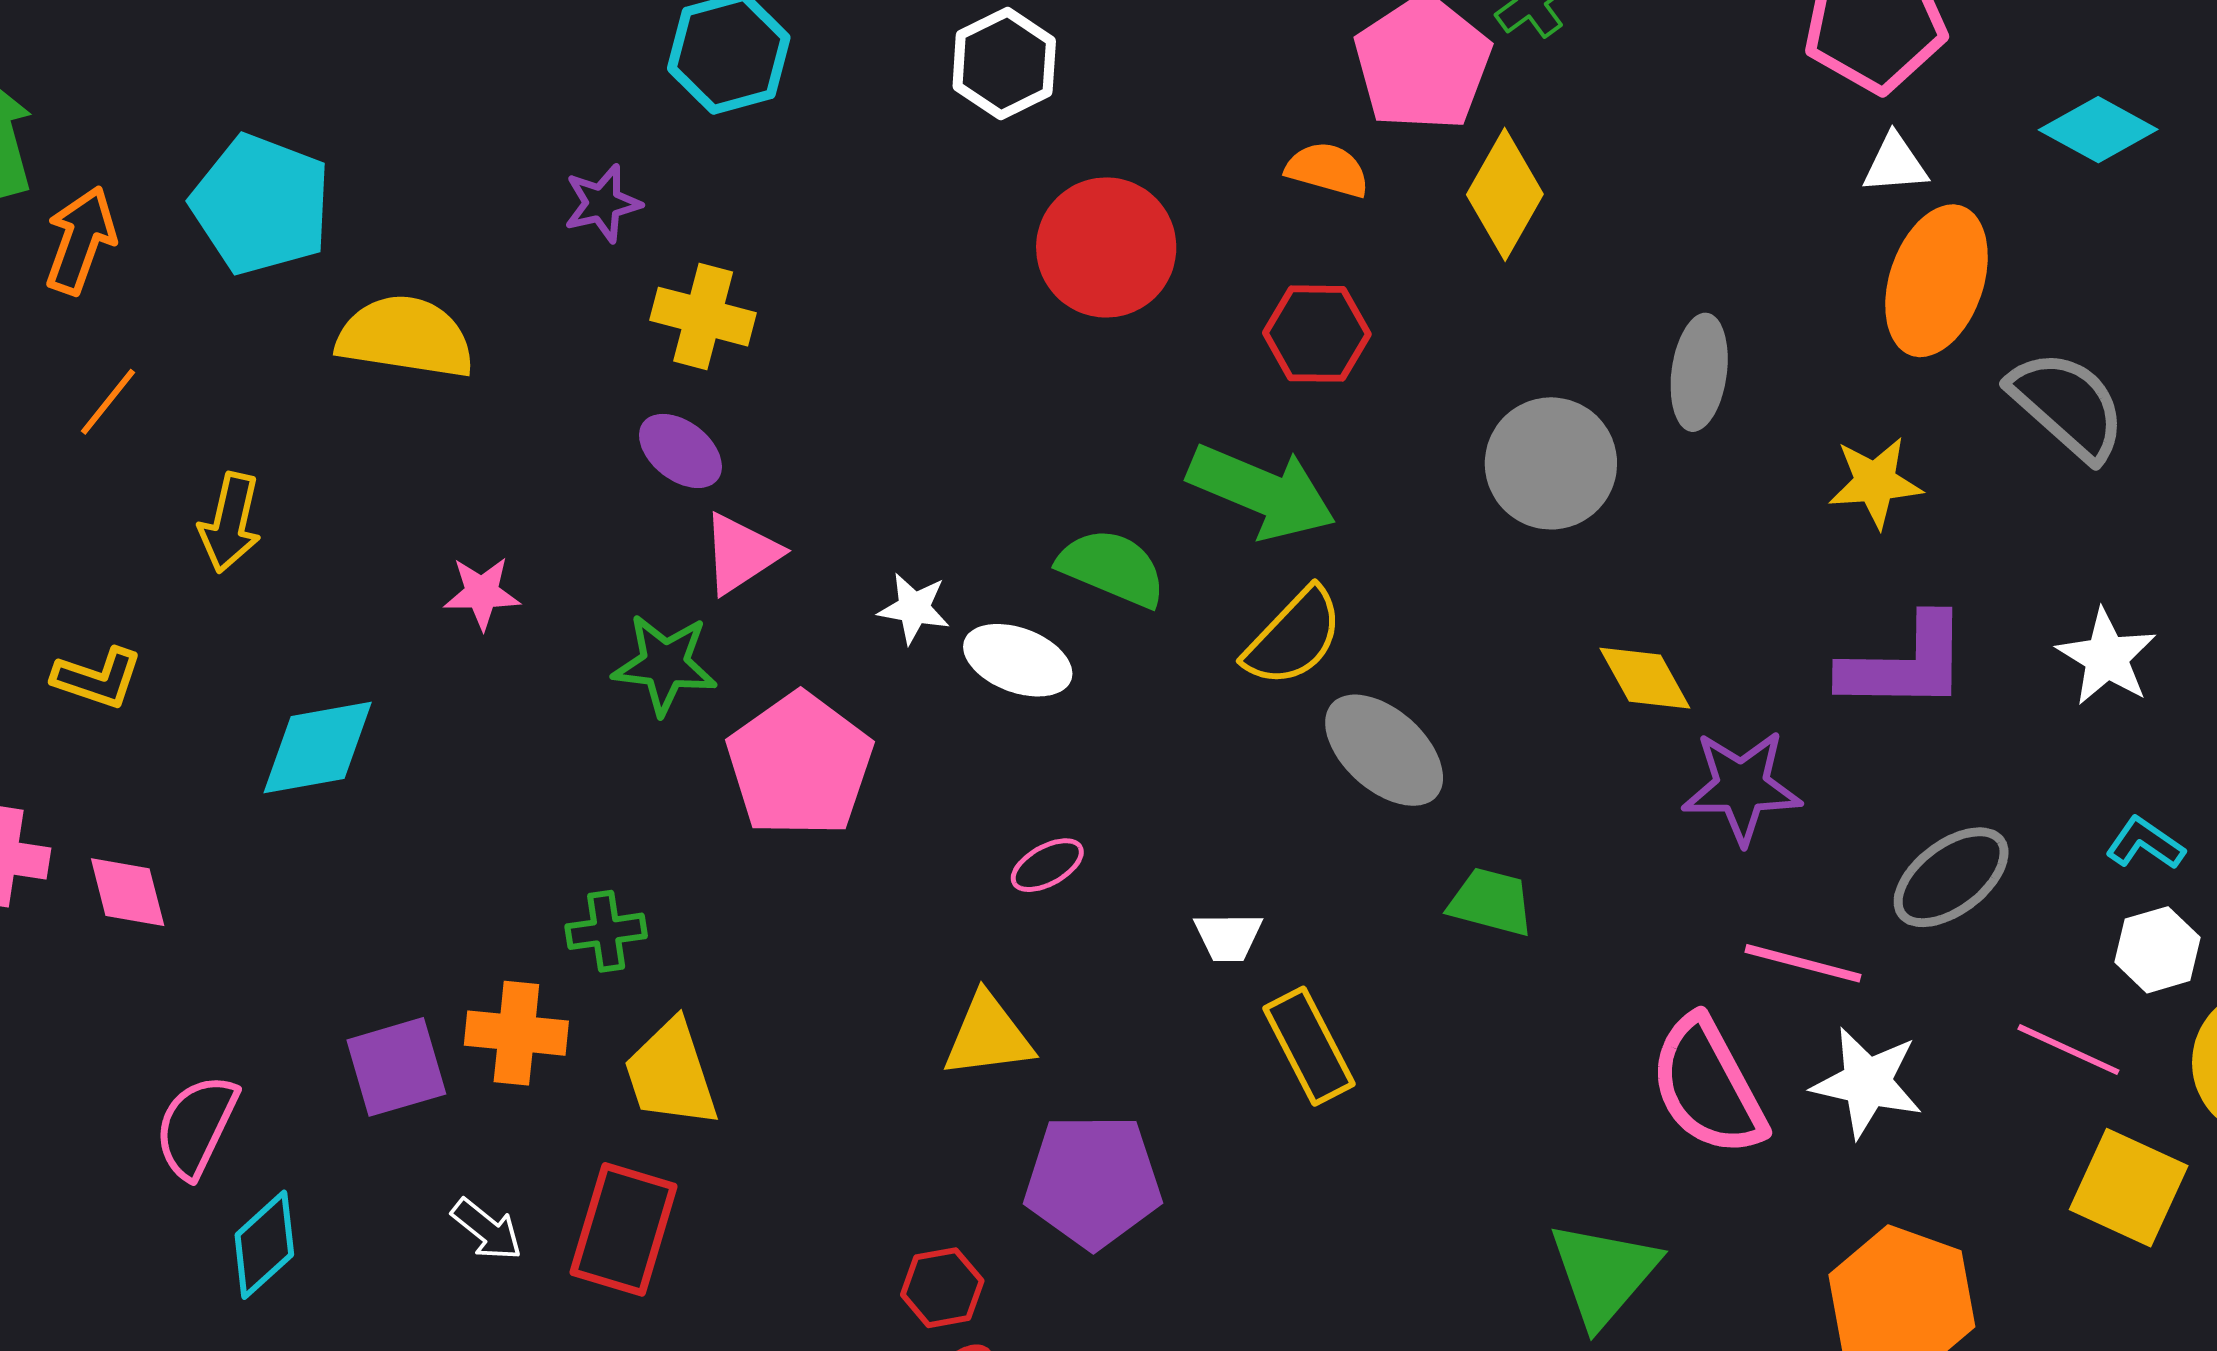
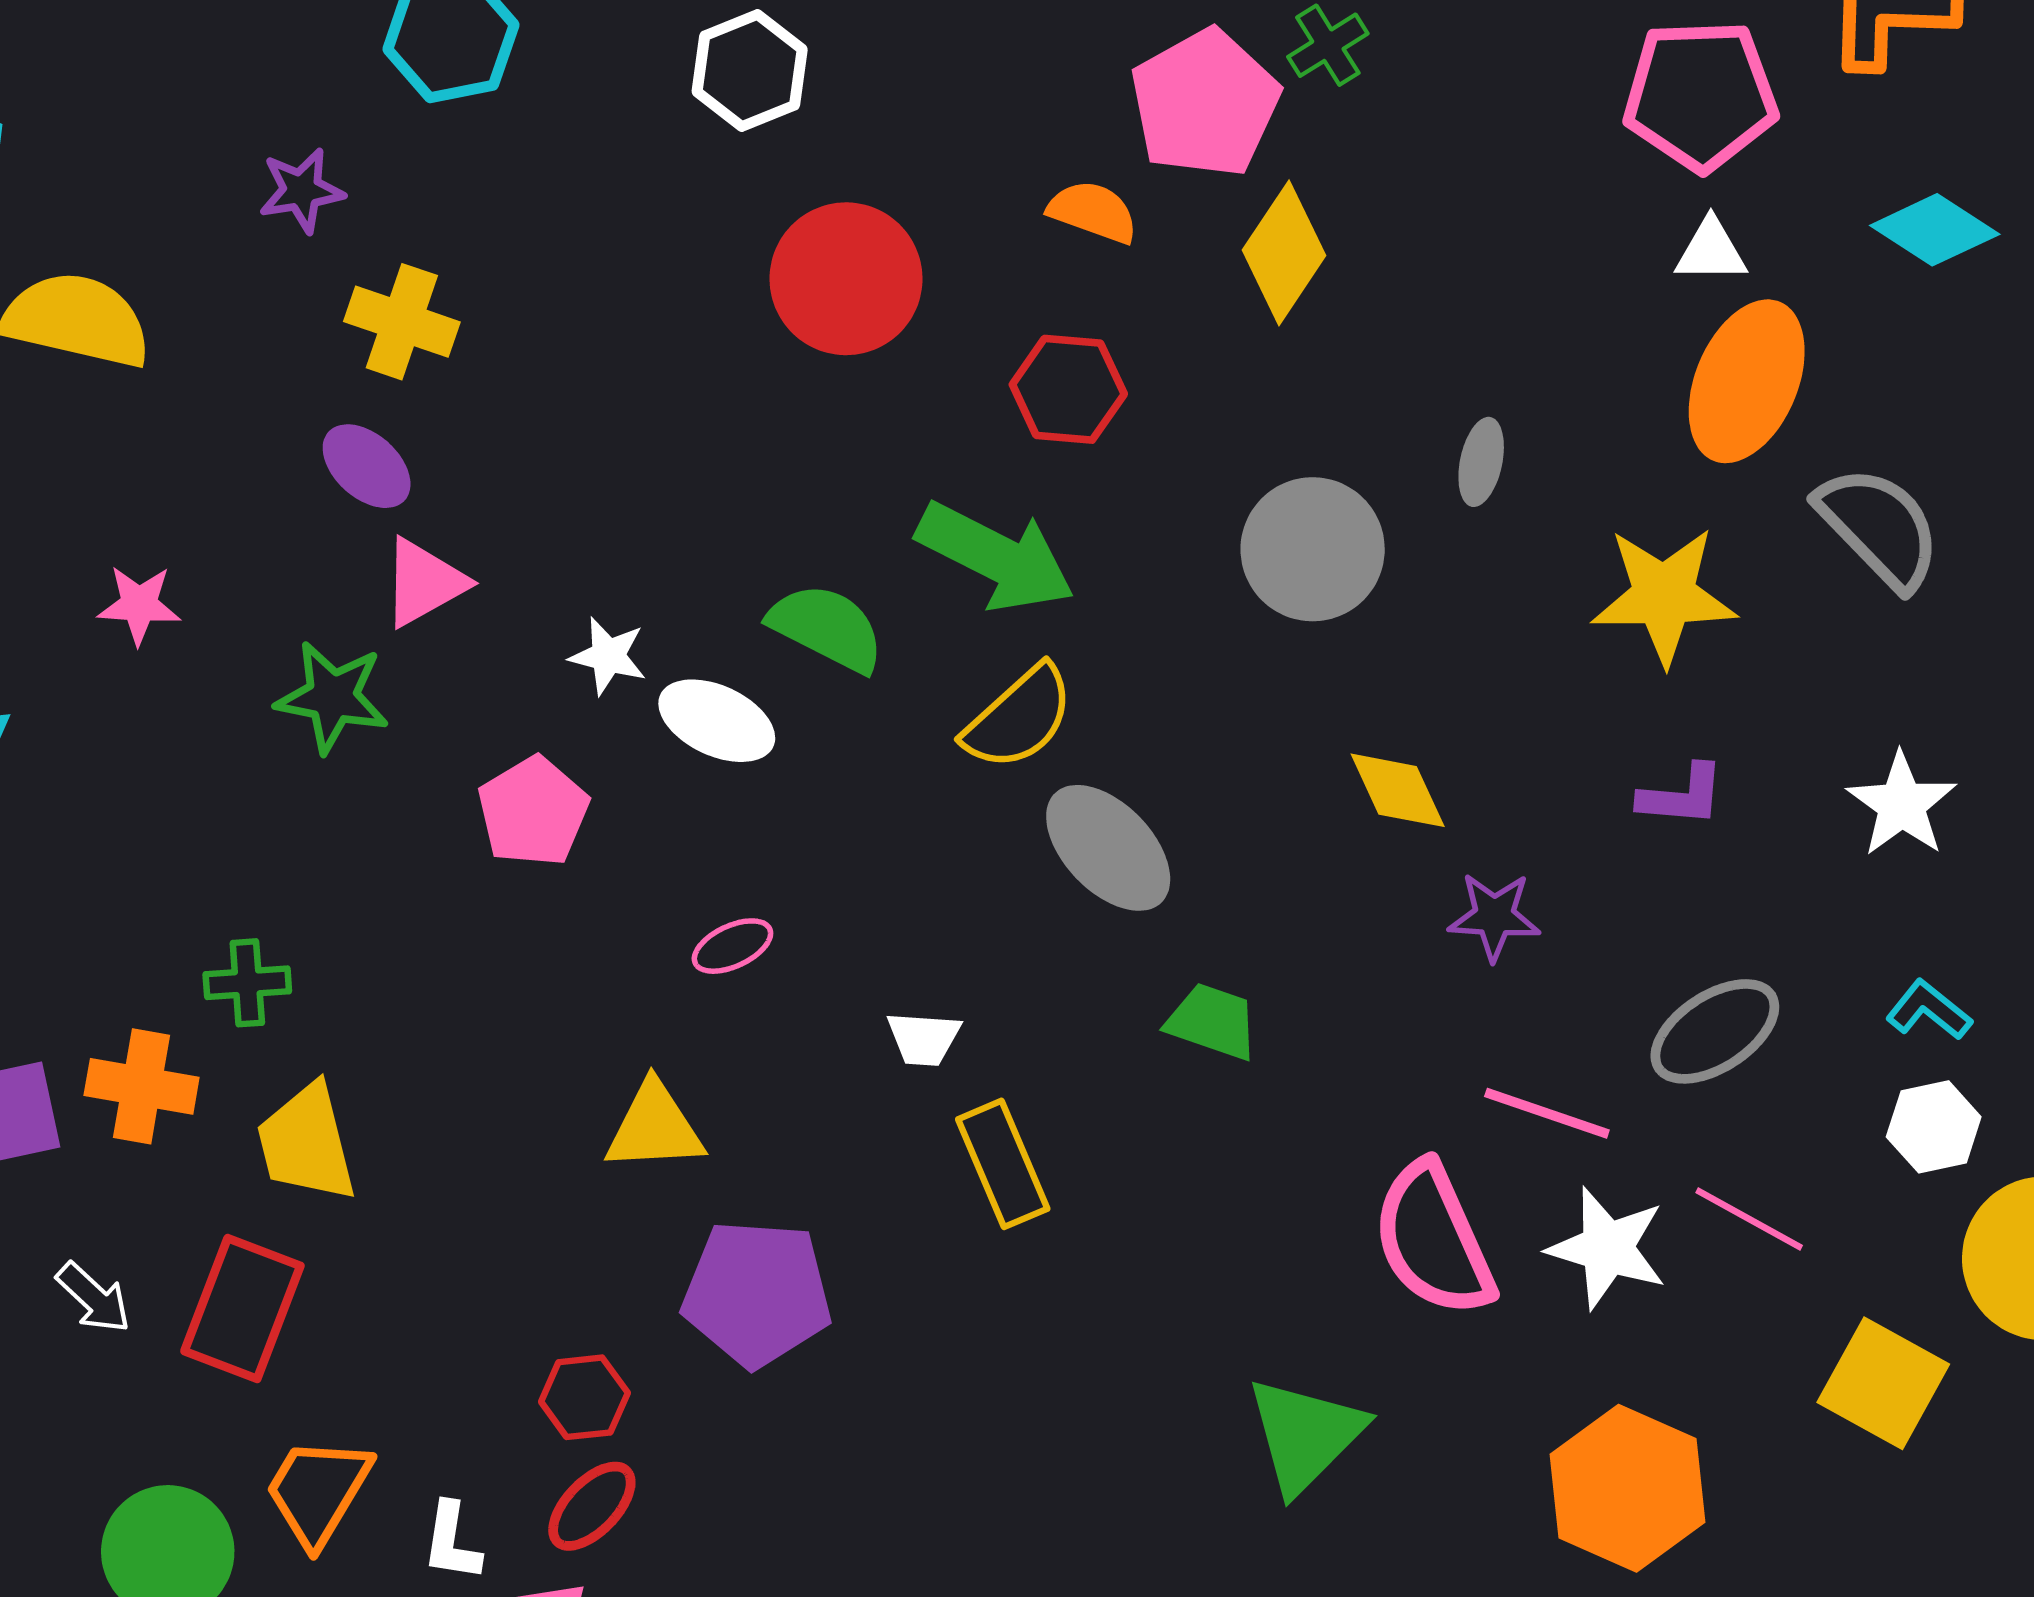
gray ellipse: (1699, 372) -> (1481, 462), size x0.7
yellow star: (1875, 482) -> (1664, 596), size x1.4
purple L-shape: (1905, 664) -> (1682, 796), size x0.6
pink pentagon: (800, 765) -> (533, 812), moved, size x0.7
purple star: (1742, 787) -> (1494, 916), size x0.7
pink line: (2068, 1050) -> (1749, 1219), moved

